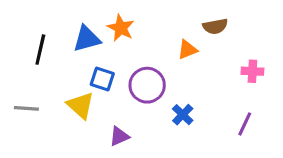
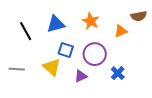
orange star: (121, 28) -> (91, 21), moved
black line: (40, 50) -> (26, 31), turned -42
purple triangle: (119, 136) -> (81, 76), moved

